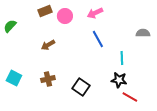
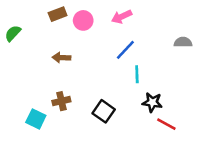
blue line: (98, 39) -> (125, 50), turned 72
brown arrow: (48, 45) -> (61, 58), turned 32
cyan line: (122, 58) -> (137, 74), moved
cyan square: (14, 78) -> (36, 119), moved

